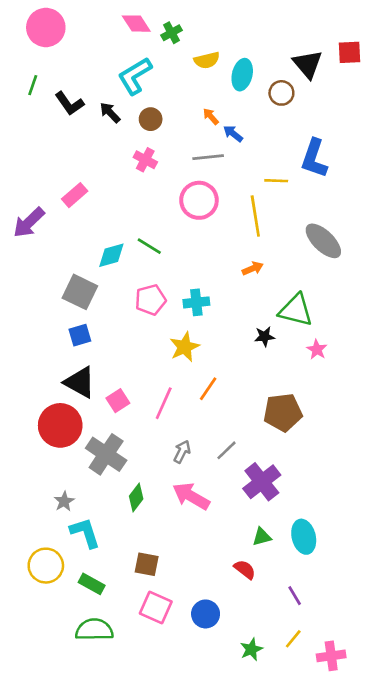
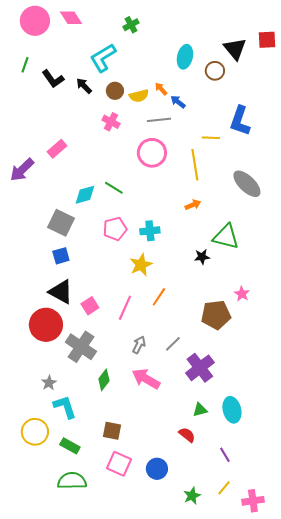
pink diamond: (136, 24) -> (71, 18), moved
yellow semicircle: (207, 60) -> (139, 96), moved
pink star: (317, 350) -> (242, 294), moved

